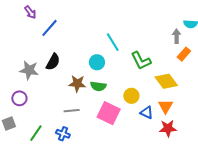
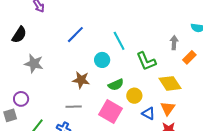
blue line: (49, 28) -> (75, 35), moved
gray arrow: (177, 36) -> (174, 43), moved
black semicircle: (53, 62) -> (19, 35), moved
green semicircle: (98, 86) -> (116, 85), moved, turned -35
purple circle: (19, 98) -> (21, 99), moved

